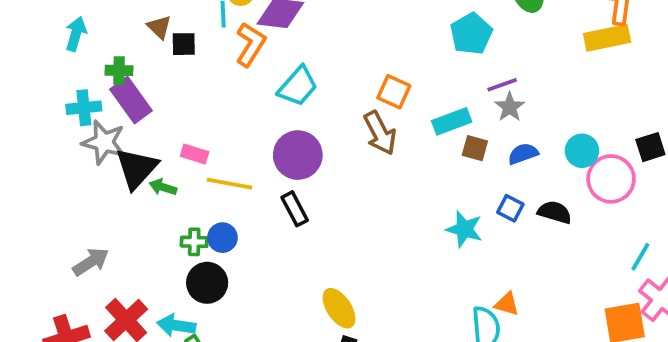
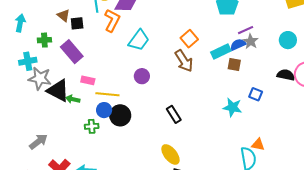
orange square: (394, 92) -> (189, 39), turned 30
purple rectangle: (131, 100) -> (72, 52), moved
cyan circle: (582, 151) -> (288, 40), moved
blue semicircle: (523, 154) -> (238, 45), moved
purple circle: (298, 155) -> (142, 76), size x0.6
black triangle: (137, 168) -> (58, 90), turned -40
black rectangle: (295, 209) -> (174, 114), moved
black semicircle: (555, 212) -> (286, 75), moved
blue circle: (222, 238) -> (104, 110), moved
black circle: (207, 283) -> (120, 115), moved

